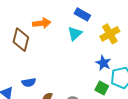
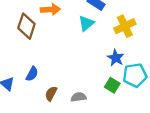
blue semicircle: (29, 82) -> (32, 74), turned -56

